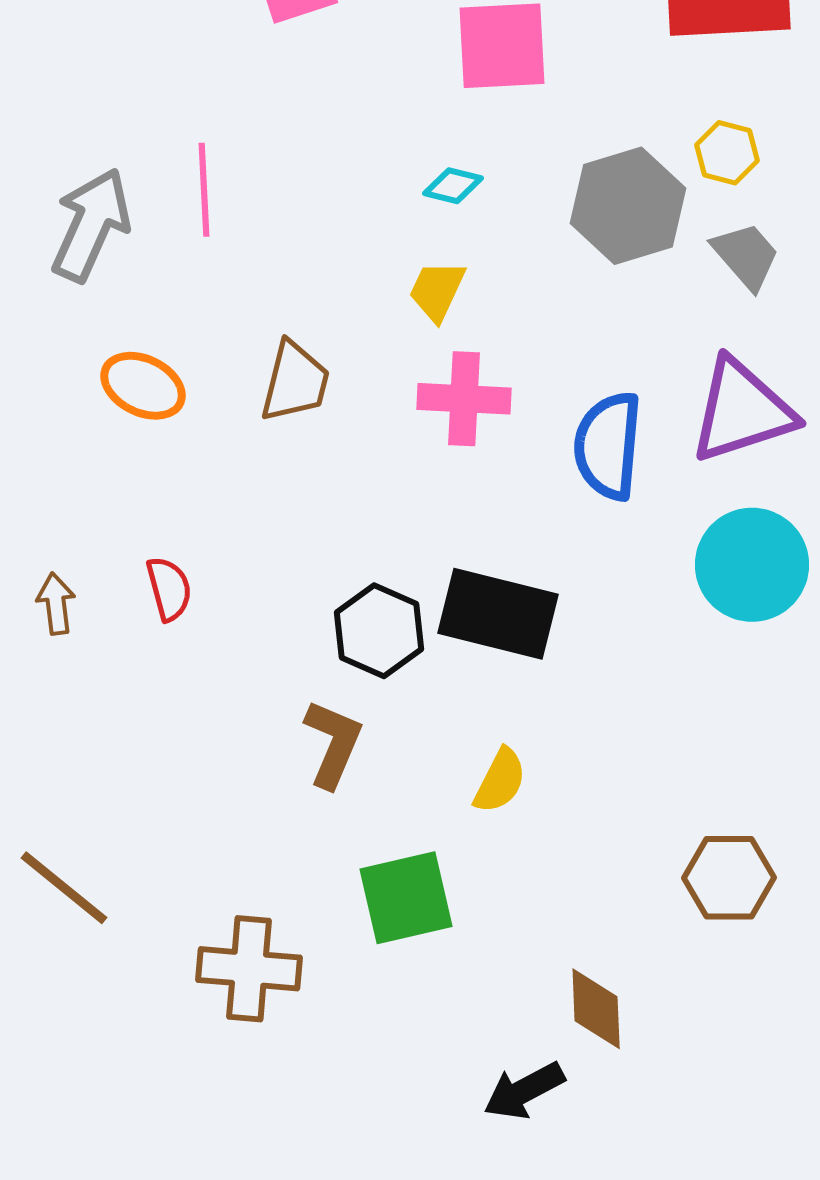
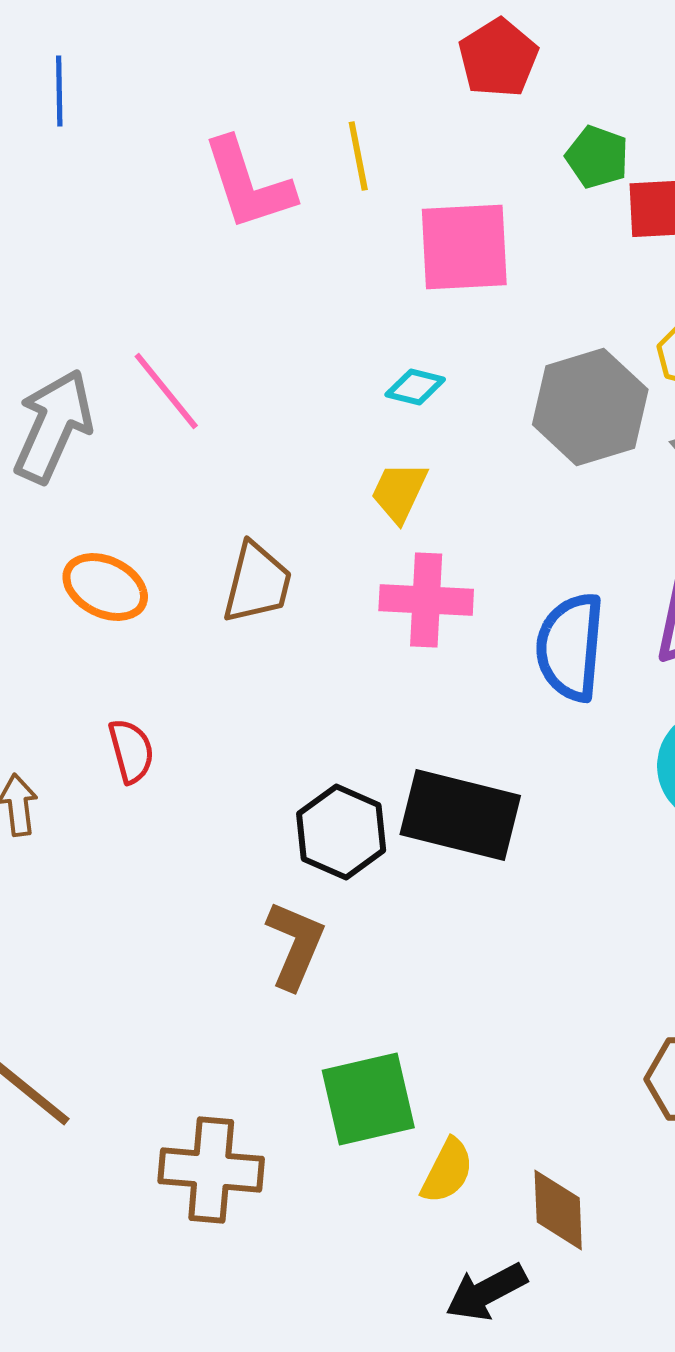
pink line: (204, 190) -> (166, 391), turned -36
red semicircle: (169, 589) -> (131, 751), moved
yellow semicircle: (500, 781) -> (447, 1171), moved

